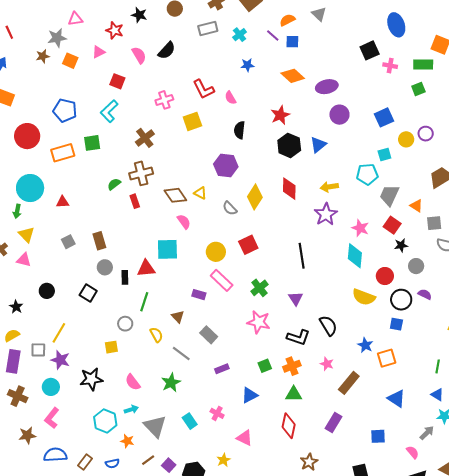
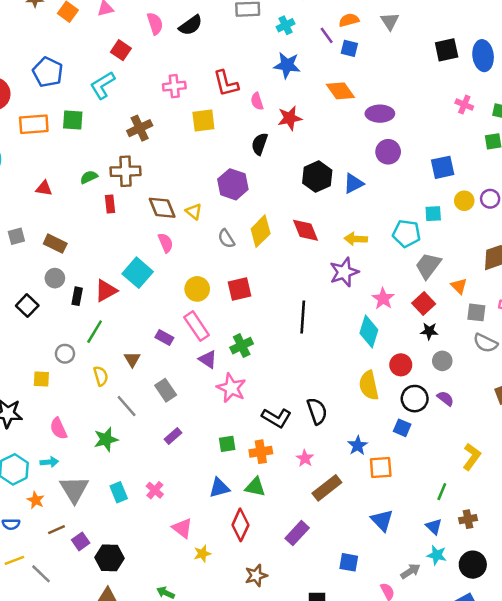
black square: (370, 50) -> (447, 50), moved
blue star: (247, 65) -> (287, 65), size x1.5
red star: (280, 115) -> (290, 118), moved
red diamond: (289, 189) -> (306, 230), turned -35
red triangle: (62, 202) -> (44, 188), moved
brown rectangle: (99, 241) -> (55, 244), turned -60
cyan square: (167, 249) -> (138, 273), turned 30
red triangle: (146, 268) -> (106, 291), turned -36
yellow semicircle: (364, 297) -> (369, 385), turned 45
purple triangle: (296, 299) -> (208, 359), moved, turned -35
purple rectangle: (222, 369) -> (173, 436), turned -32
blue triangle: (250, 395) -> (219, 488), moved
yellow star: (223, 460) -> (202, 554), moved

